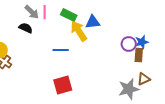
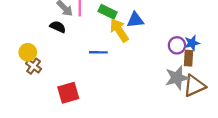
brown triangle: (144, 79) -> (194, 86), size x1.5
red square: (63, 85) -> (68, 93), moved
gray star: (129, 89) -> (177, 78), moved

